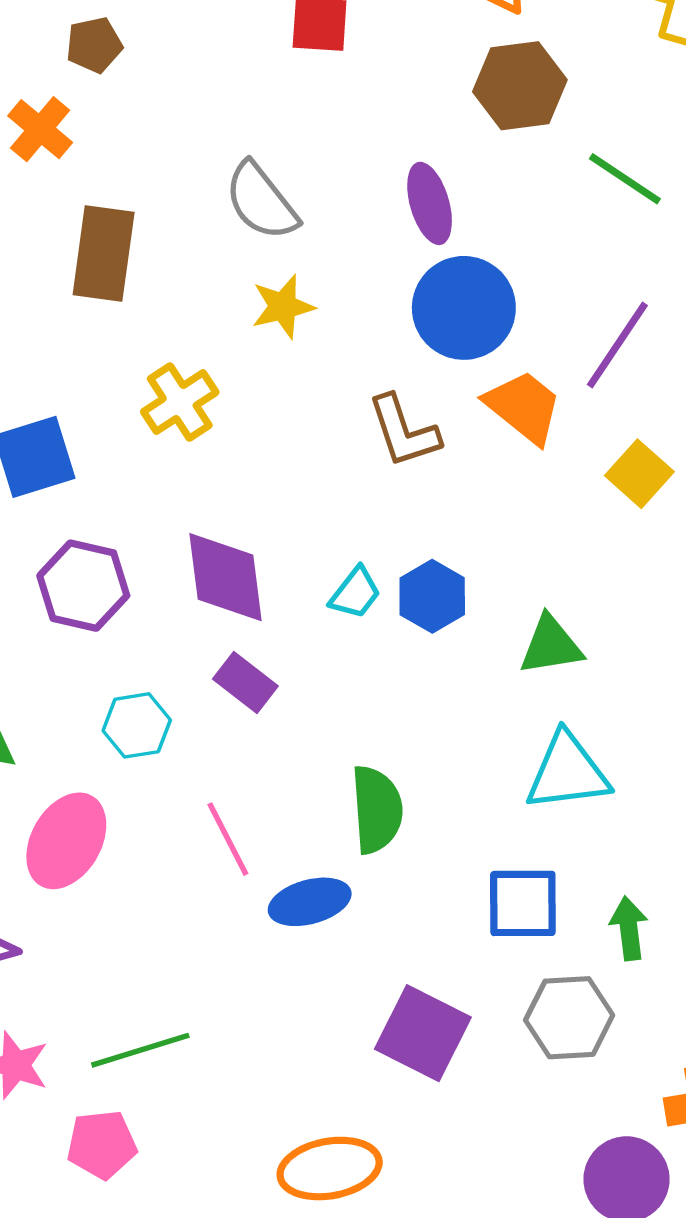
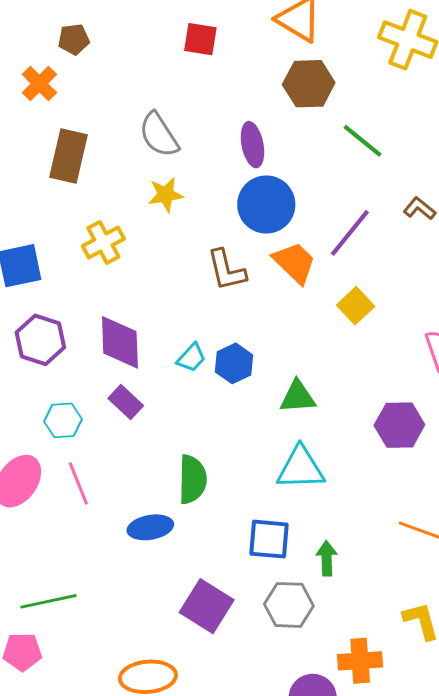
pink line: (228, 839) -> (78, 484), moved

